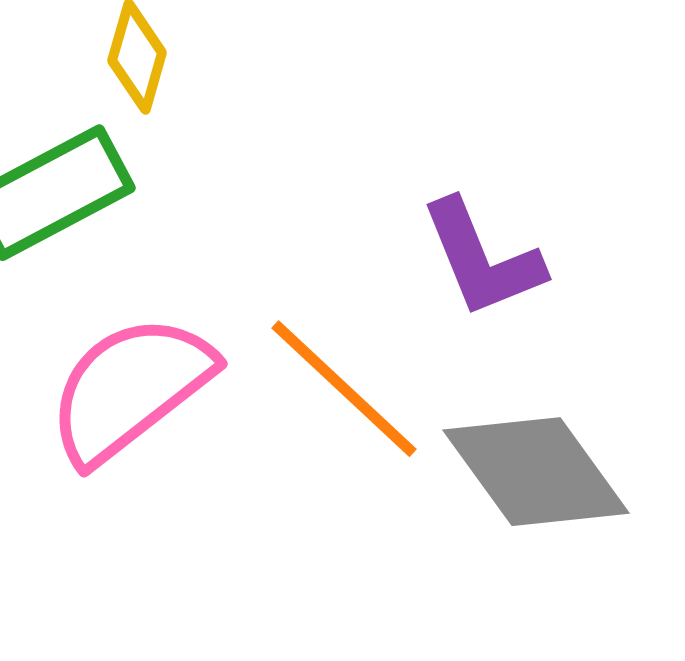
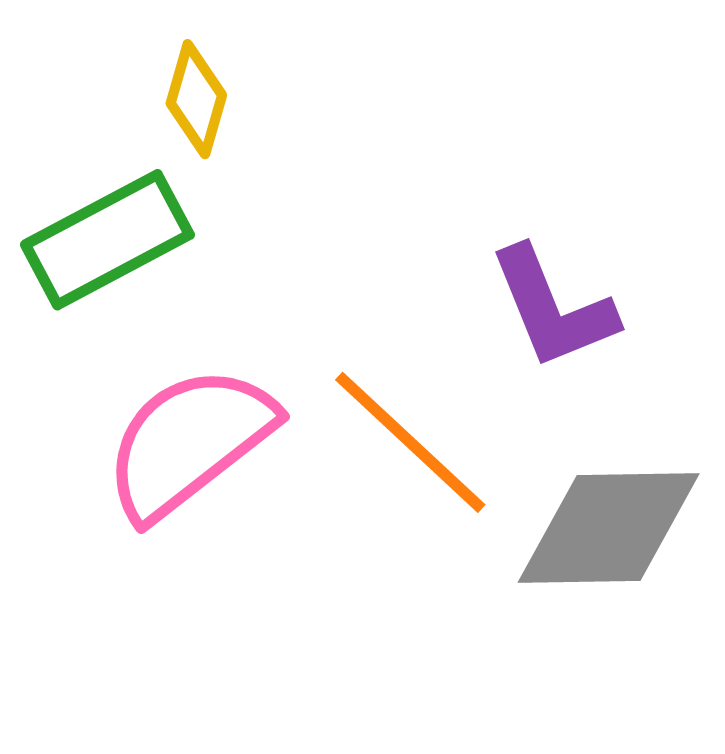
gray diamond: (536, 472) -> (609, 528), turned -55

